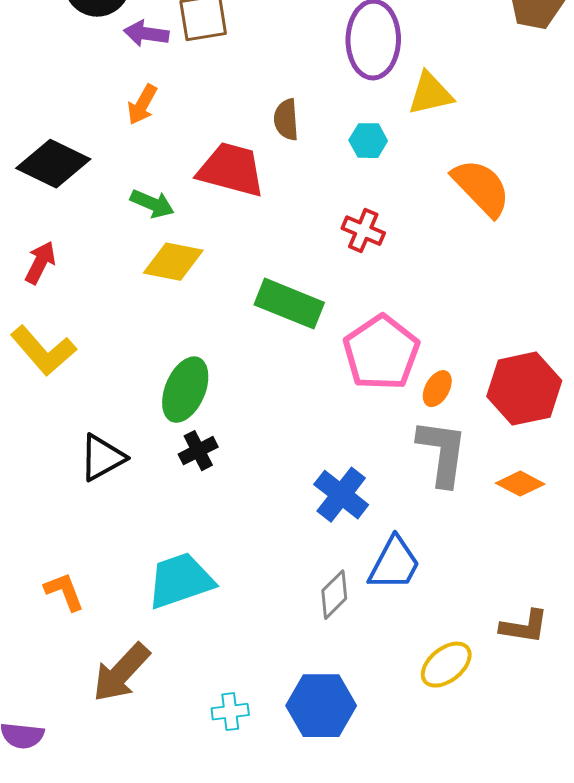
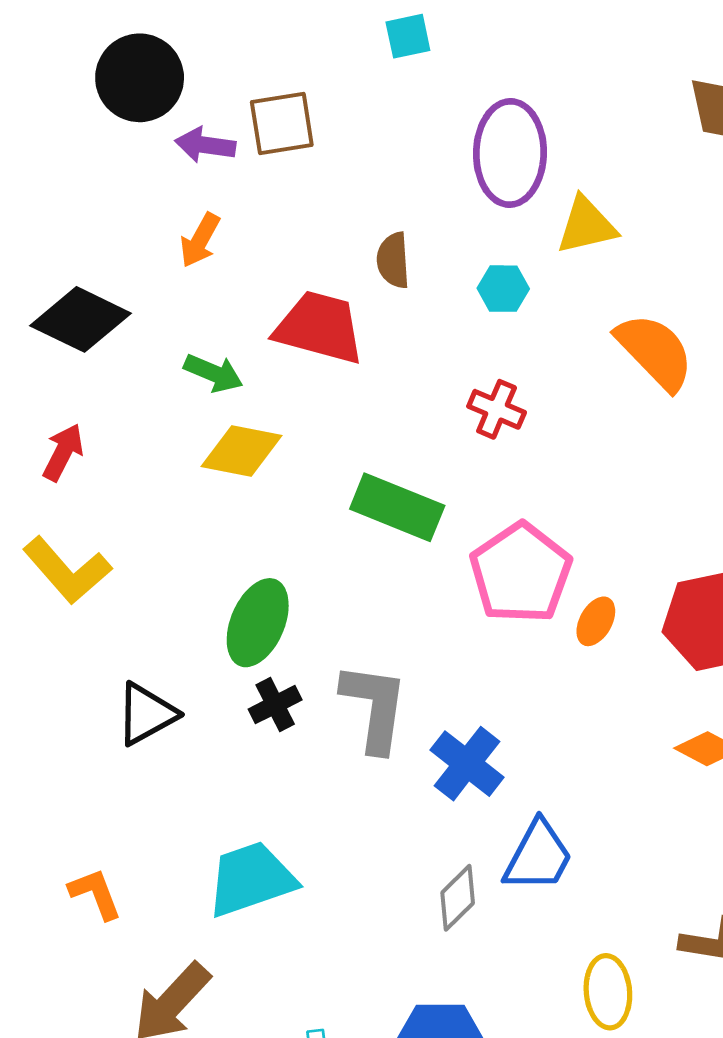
gray L-shape: (442, 453) -> (374, 707), moved
yellow ellipse: (446, 665) -> (608, 992), turned -56

